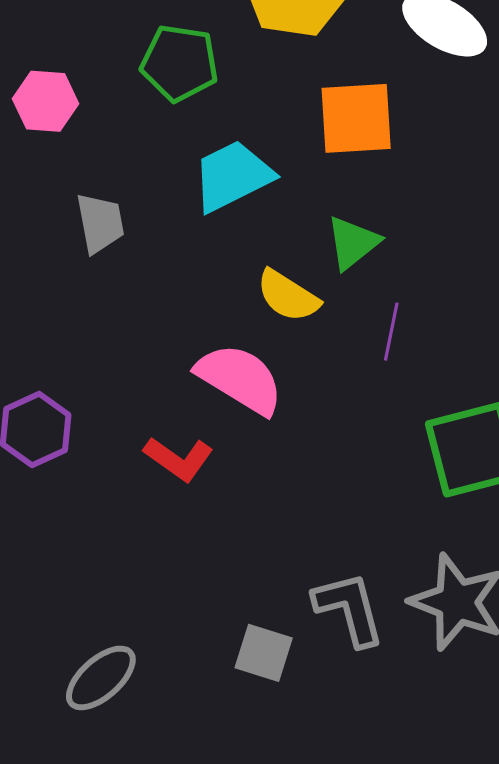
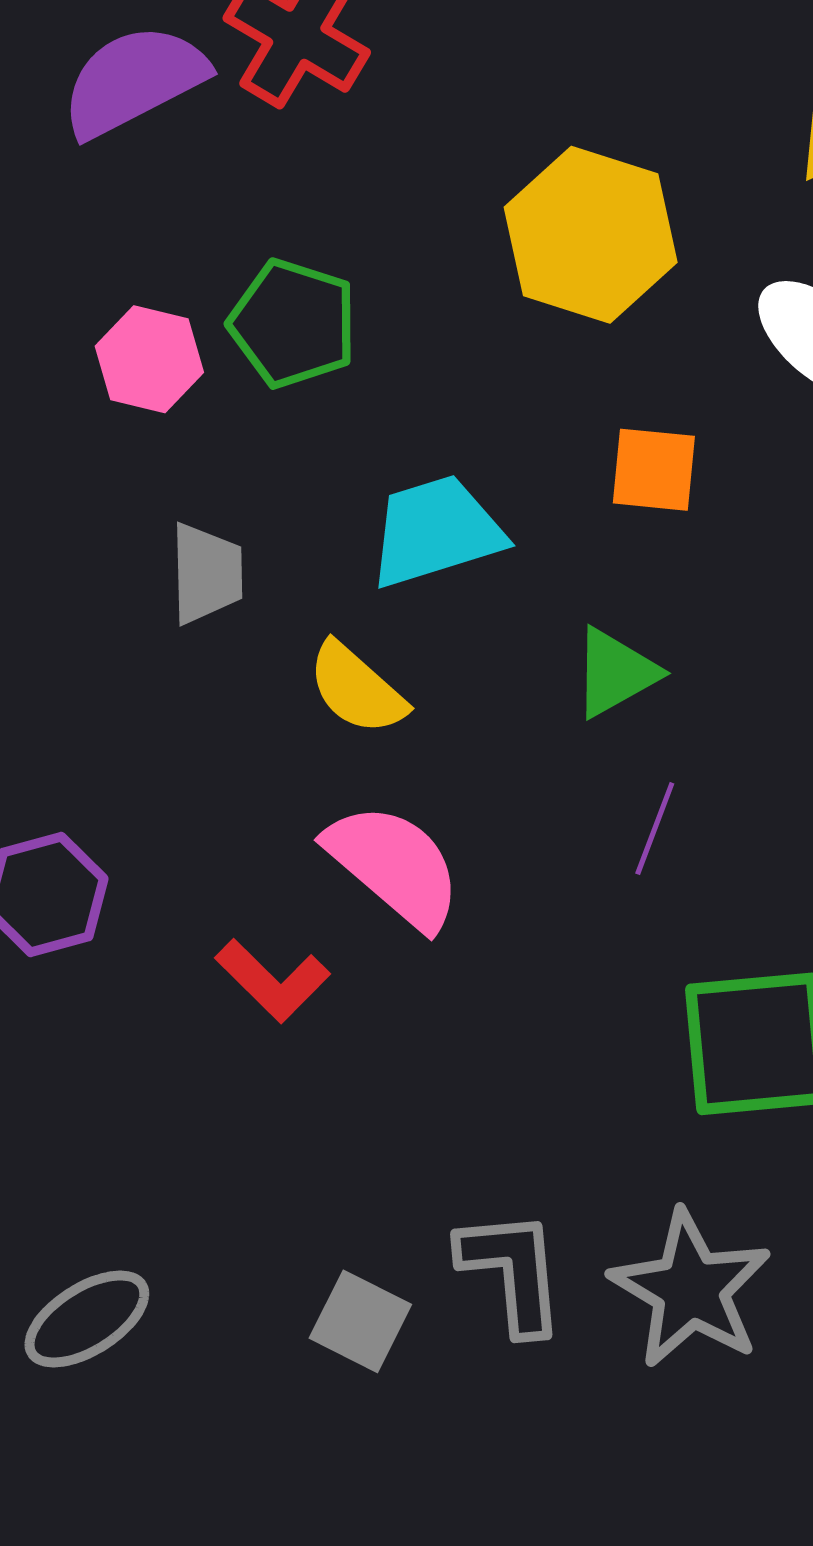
green pentagon: (179, 63) -> (293, 324), moved
orange square: (356, 118) -> (654, 470), size x0.7
yellow semicircle: (288, 296) -> (357, 689), moved

